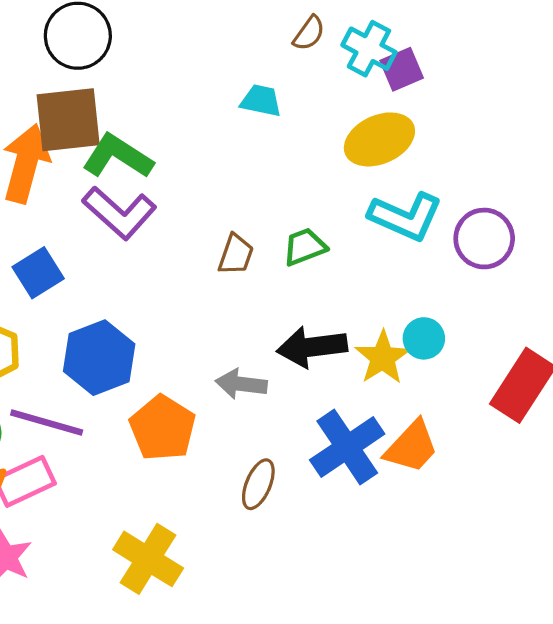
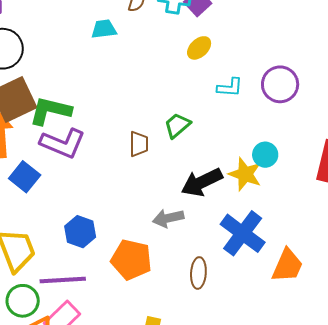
cyan trapezoid: (261, 101) -> (104, 29), moved
yellow ellipse: (379, 139) -> (199, 48), size x0.6
cyan L-shape: (406, 217) -> (230, 87), size x0.6
blue square: (38, 273) -> (25, 177), moved
blue hexagon: (99, 358) -> (80, 232), size x0.7
orange trapezoid: (412, 447) -> (287, 266), moved

